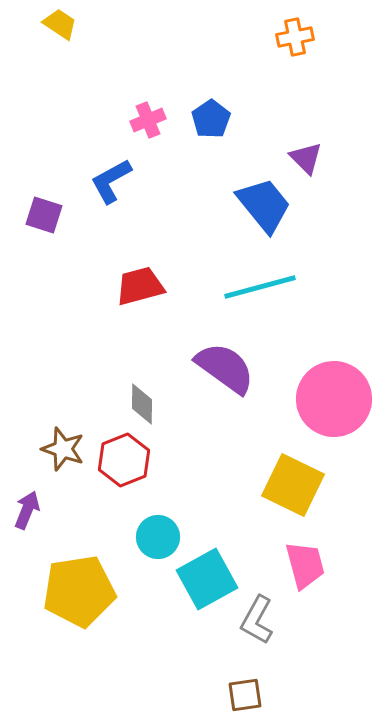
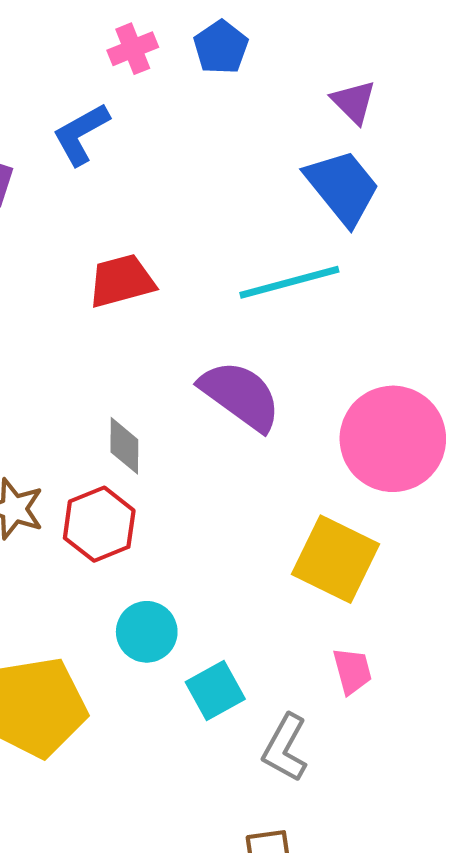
blue trapezoid: (264, 205) -> (343, 187), moved
pink trapezoid: (305, 565) -> (352, 671), size x0.7
cyan square: (207, 579) -> (215, 691), size x0.7

